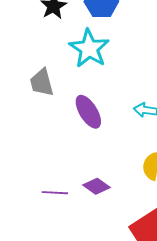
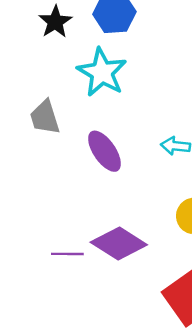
purple diamond: (96, 186) -> (119, 244), size x1.6

